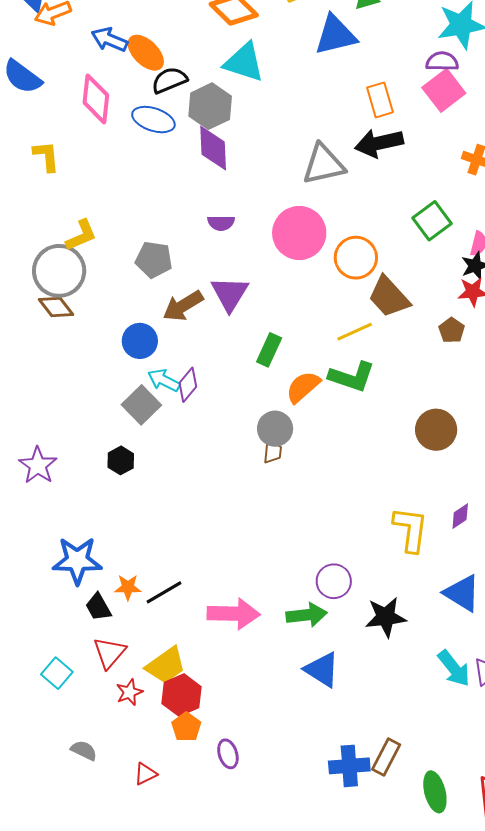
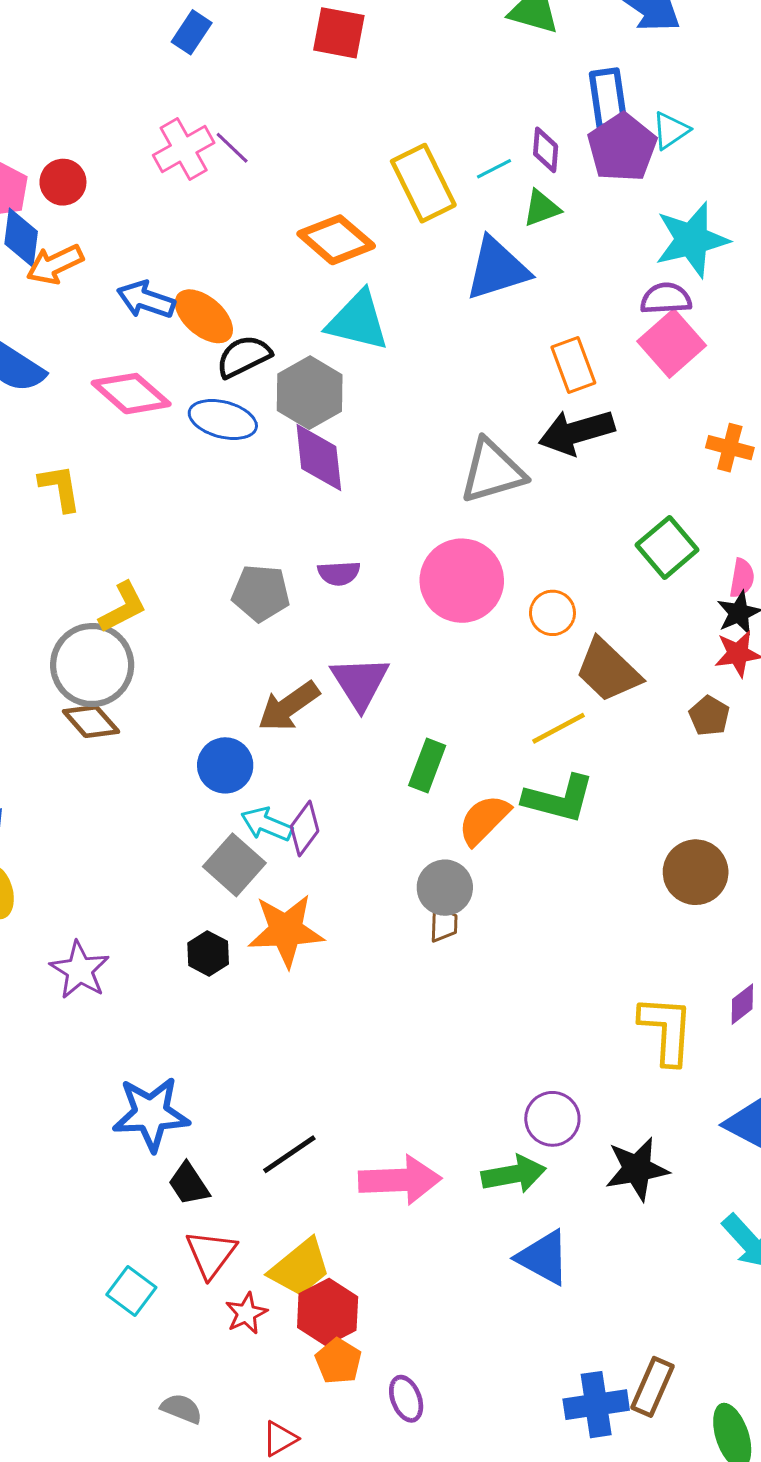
pink diamond: (96, 99) -> (131, 394), turned -51
orange circle: (356, 258) -> (552, 613), size x0.7
gray pentagon: (154, 260) -> (261, 593), moved
orange star: (128, 587) -> (286, 931), moved, size x1.8

